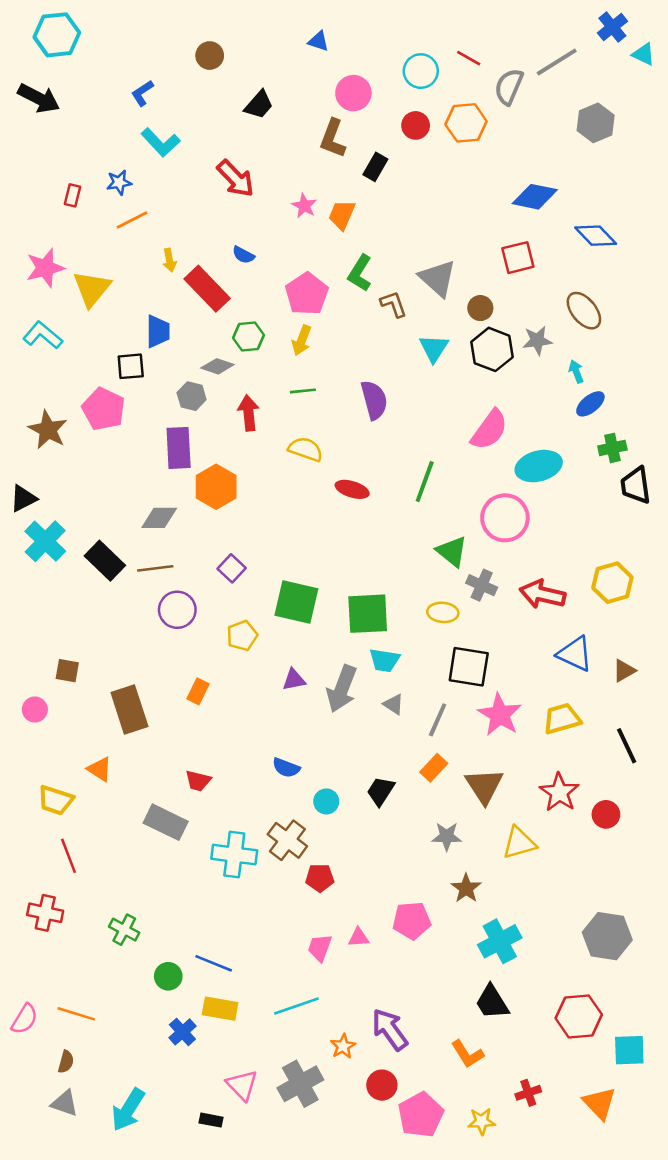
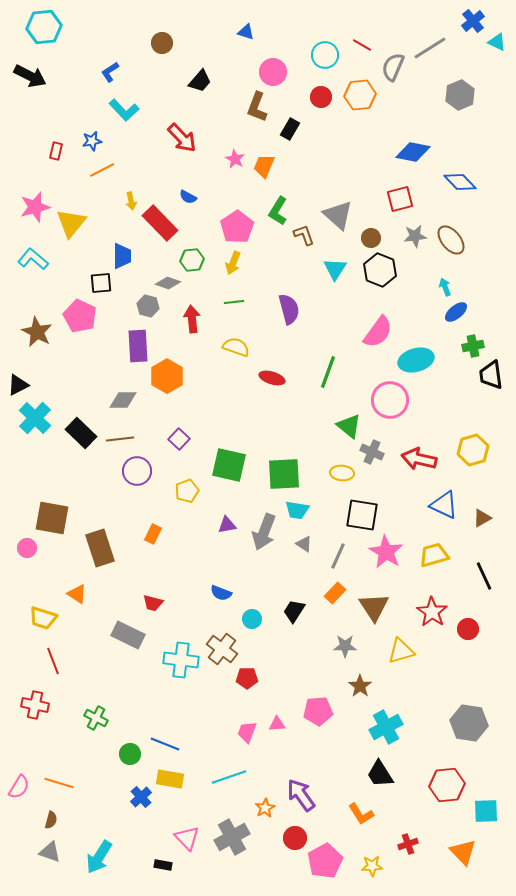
gray star: (537, 340) -> (415, 236), moved
brown square: (67, 671) -> (52, 518), size x1.8

